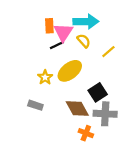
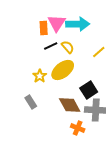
pink triangle: (63, 32) -> (57, 23), moved
yellow semicircle: (84, 41) -> (68, 47), moved
gray rectangle: (35, 105) -> (31, 102), turned 40

